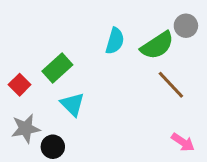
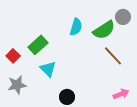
pink arrow: (183, 142) -> (121, 94), turned -56
black circle: (53, 147) -> (67, 97), moved

